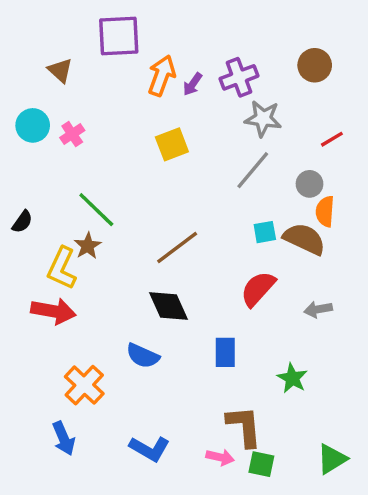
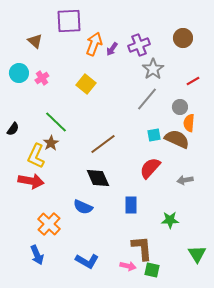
gray star: (263, 119) -> (153, 69), turned 30
yellow square: (172, 144) -> (86, 84), moved, turned -30
green star: (292, 378) -> (170, 220), turned -30
green triangle: (332, 459) -> (197, 254), moved, turned -30

